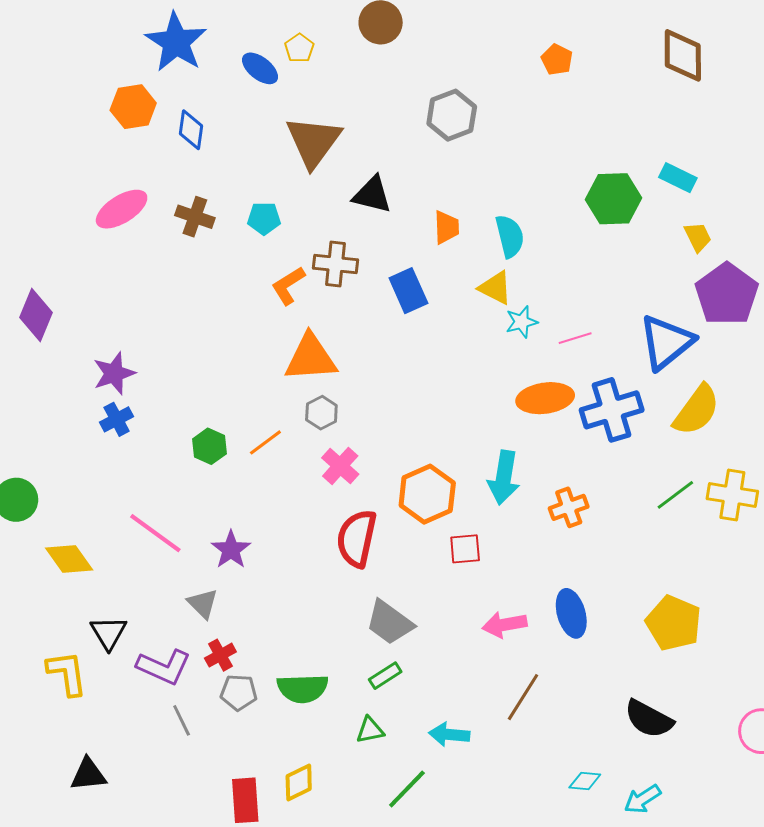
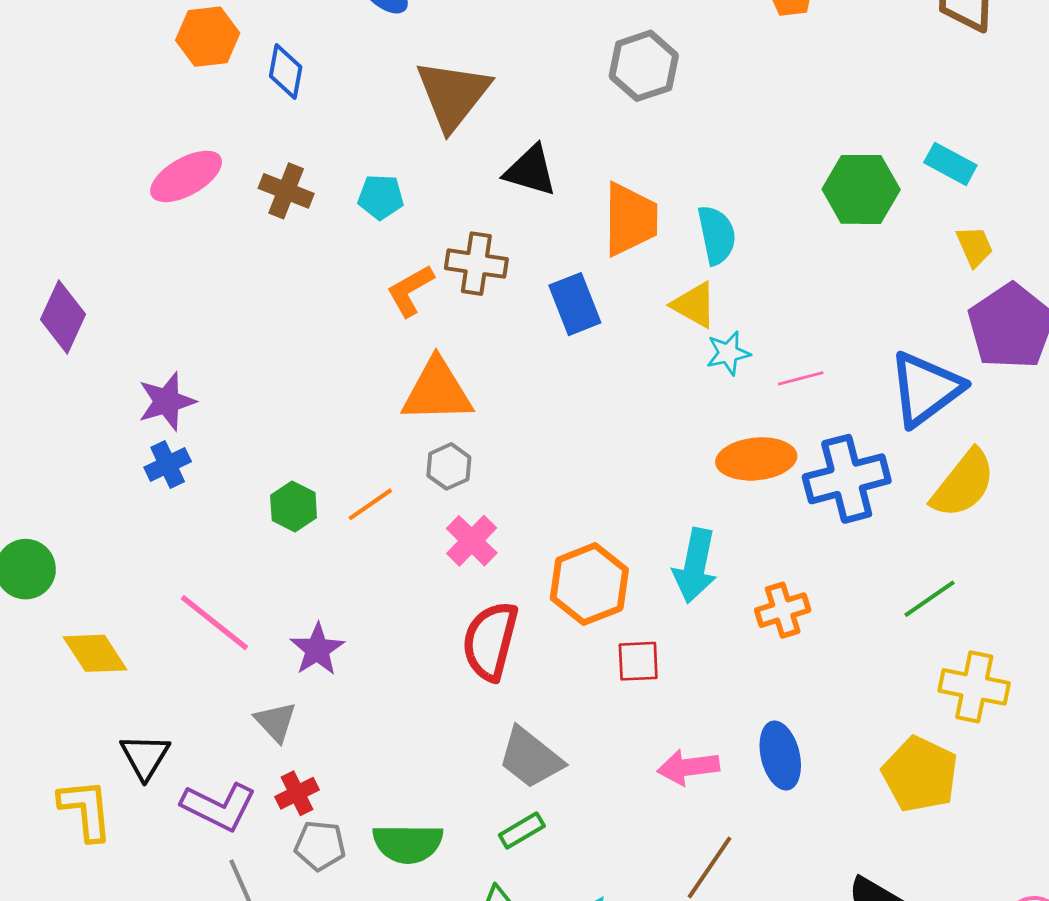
orange trapezoid: (446, 227) -> (630, 219), size x1.6
yellow cross: (732, 495) -> (974, 687), moved

